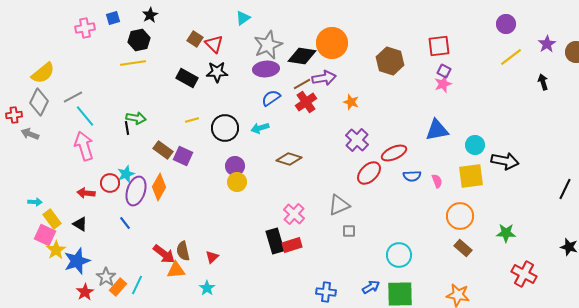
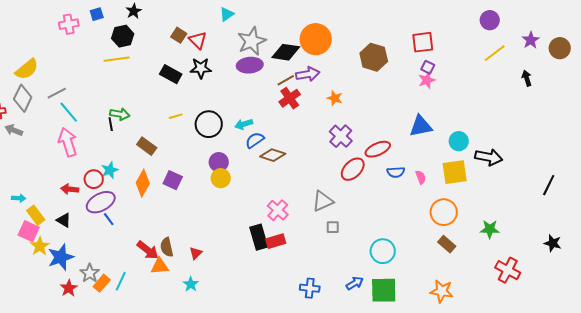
blue semicircle: (271, 98) -> (255, 140), moved
purple square: (183, 156) -> (173, 180), moved
purple ellipse: (136, 191) -> (101, 202), moved, turned 44

